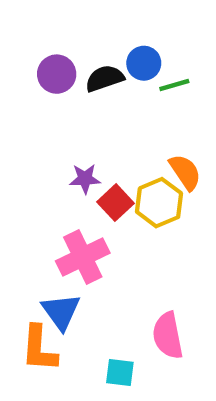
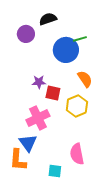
blue circle: (144, 63) -> (66, 50), moved, size x1.6
black semicircle: (105, 78) -> (48, 19), moved
red square: (115, 203) -> (53, 93), turned -35
yellow hexagon: (159, 203) -> (77, 106), moved

